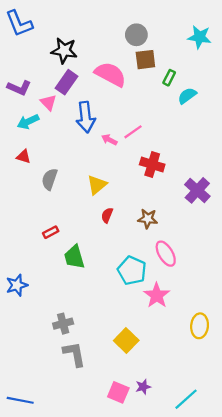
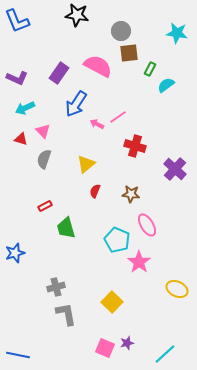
black star: (64, 51) -> (77, 15), moved
pink triangle: (48, 102) -> (43, 131), moved
blue arrow: (86, 117) -> (76, 104), turned 40
yellow ellipse: (200, 326) -> (177, 289), turned -70

